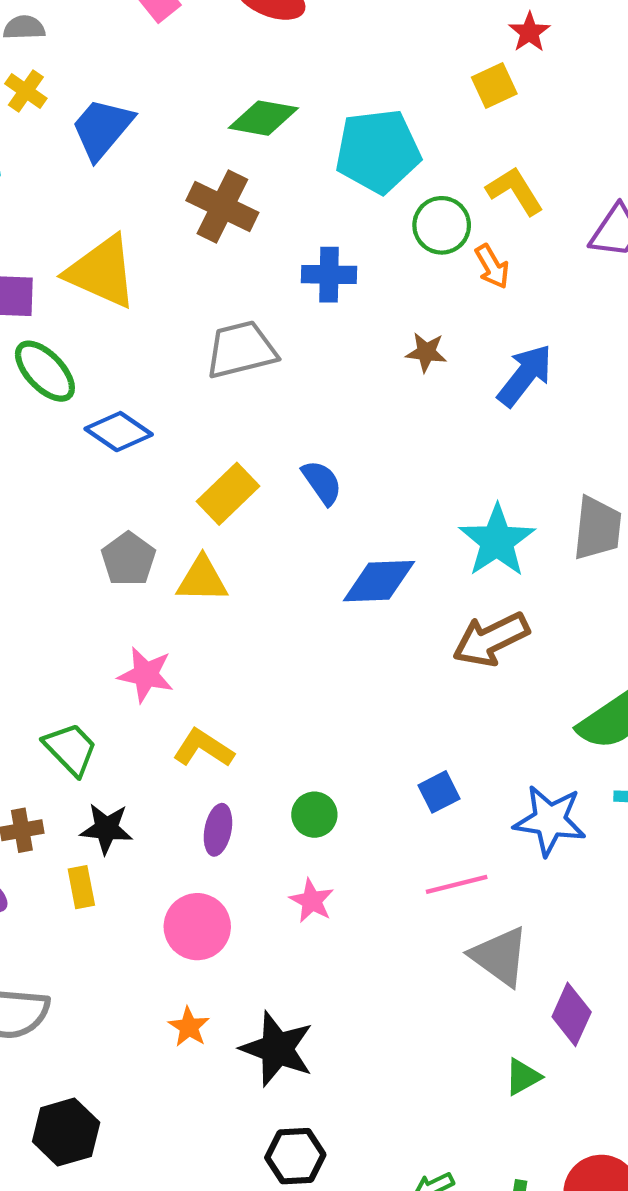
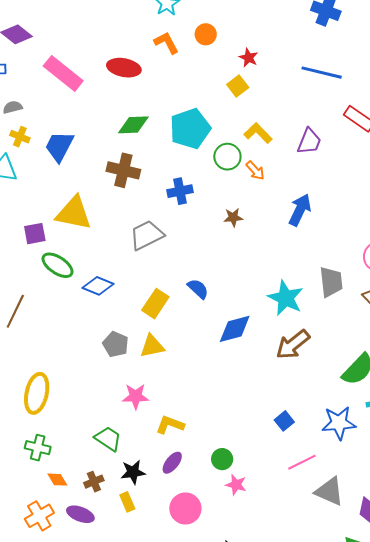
blue arrow: (525, 375) -> (300, 210), moved
green circle: (314, 815) -> (222, 459), moved
purple ellipse: (218, 830) -> (172, 463), moved, turned 40

